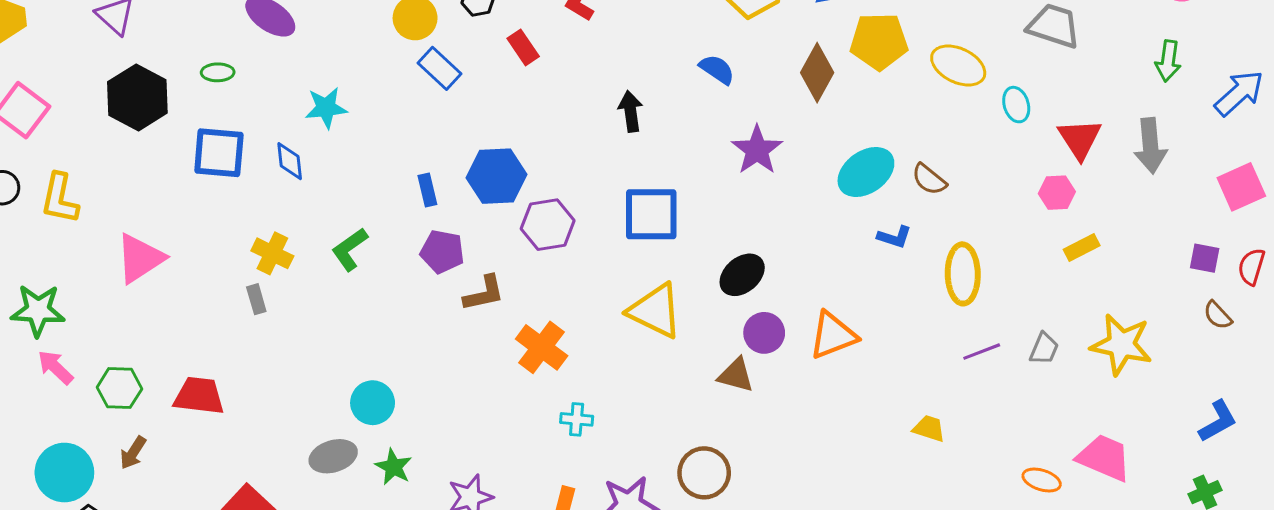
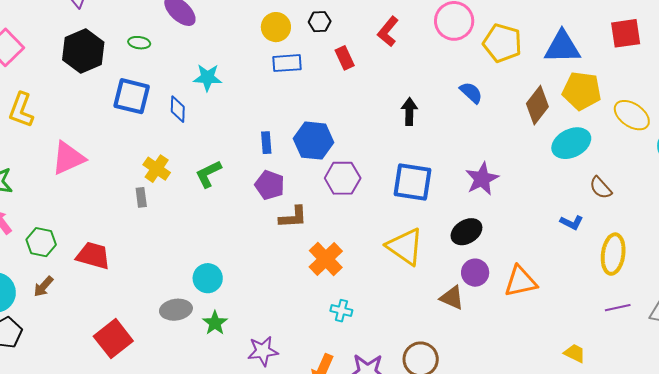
blue rectangle: (440, 68) -> (287, 63), turned -56
purple star: (757, 150) -> (482, 179), moved
cyan ellipse: (866, 172) -> (571, 143), moved

